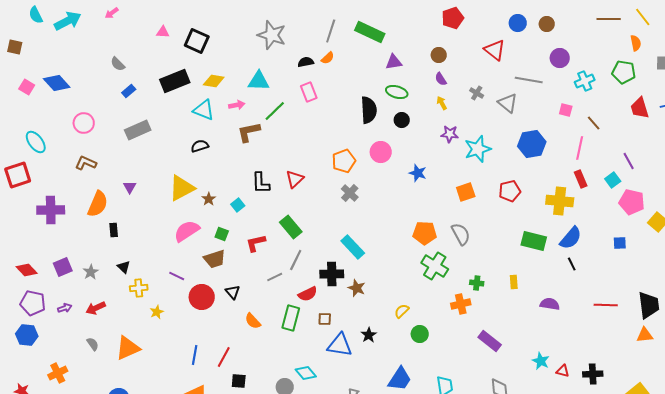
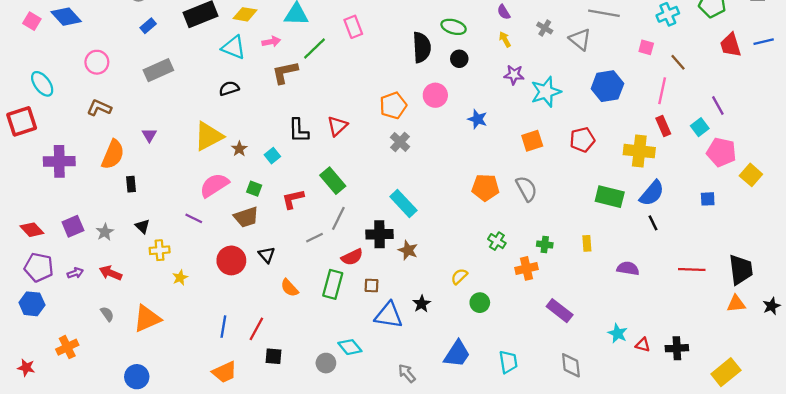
green cross: (435, 266) -> (497, 241), moved, size x0.6
purple line: (177, 276) -> (194, 218), moved
red arrow: (96, 308) -> (111, 273), turned 48

